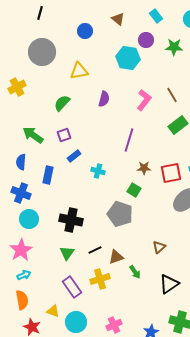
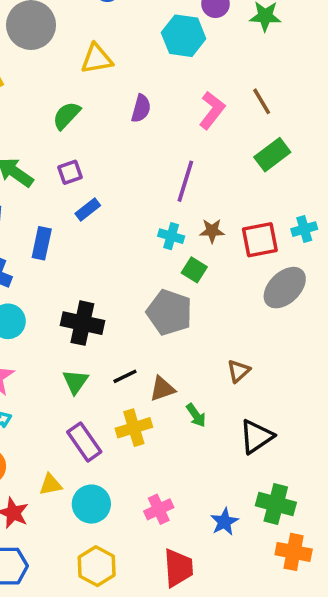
cyan cross: (98, 171) -> (171, 236), moved
yellow triangle: (53, 311) -> (51, 485), turned -32

